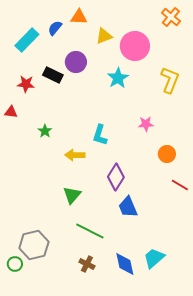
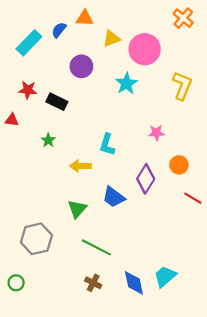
black rectangle: (53, 75) -> (57, 102), moved
purple diamond: (116, 177) -> (146, 179), moved
blue trapezoid: (128, 207) -> (114, 197), moved, turned -30
gray hexagon: (34, 245) -> (36, 239), moved

